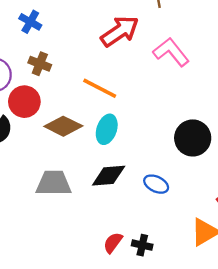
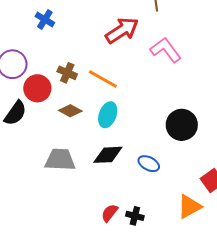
brown cross: (40, 64) -> (67, 73), moved
brown diamond: (63, 126) -> (70, 111), size x0.7

